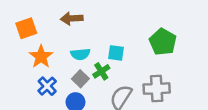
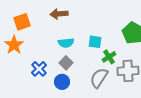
orange star: (41, 57) -> (14, 45), moved
green cross: (101, 71) -> (109, 57), moved

